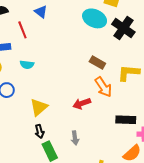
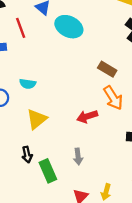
cyan ellipse: (95, 18) -> (69, 27), moved
cyan semicircle: (27, 65) -> (28, 84), moved
black arrow: (40, 131) -> (27, 155), moved

